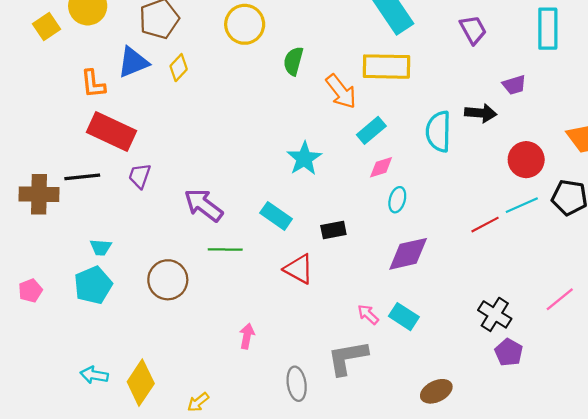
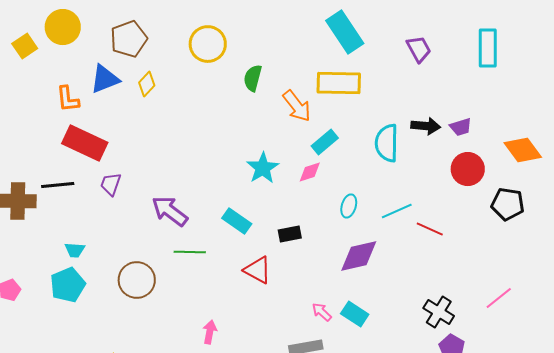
purple trapezoid: (514, 85) -> (461, 127), moved
pink diamond: (381, 167) -> (310, 172), moved
cyan line: (522, 205) -> (397, 211), moved
red line: (485, 225) -> (430, 229), turned 52

